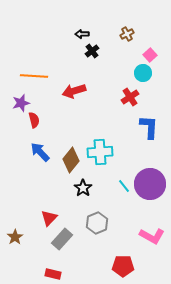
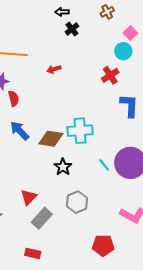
red arrow: (74, 91) -> (54, 69), size x0.6
brown diamond: (71, 160) -> (51, 139), turned 60

